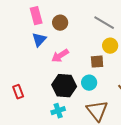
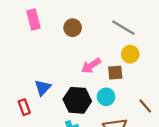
pink rectangle: (36, 16) -> (33, 20), moved
blue triangle: (39, 40) -> (43, 88), moved
pink arrow: (60, 56) -> (91, 66), moved

